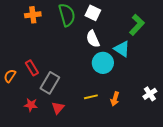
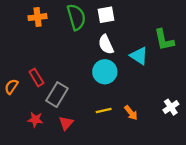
white square: (93, 13) -> (106, 15), turned -35
green L-shape: (137, 25) -> (164, 40), moved, turned 125
cyan circle: (103, 63) -> (105, 72), moved
orange arrow: (115, 99) -> (131, 113), turned -56

